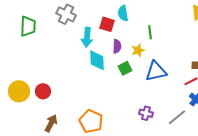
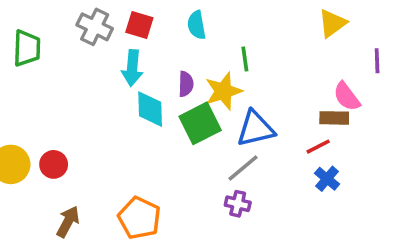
red square: (107, 24) -> (139, 25), moved
yellow star: (138, 50) -> (223, 91), size x1.5
green square: (125, 68) -> (200, 123), size x1.6
gray line: (177, 117) -> (243, 168), moved

